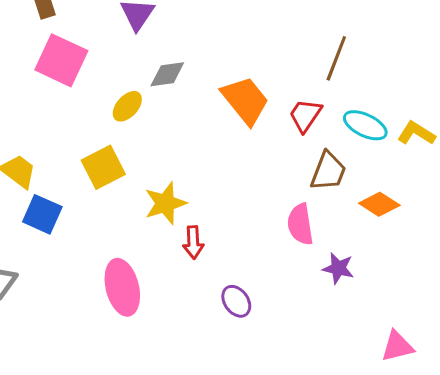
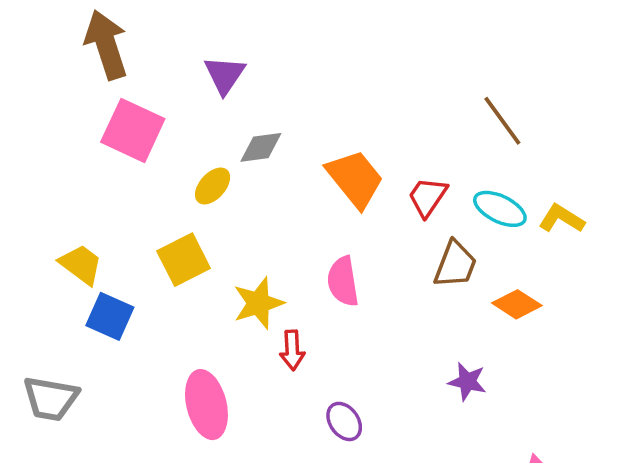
brown line: (336, 58) -> (502, 121), moved, turned -57
pink semicircle: (300, 224) -> (343, 281), moved

